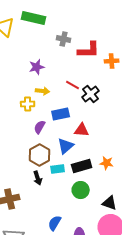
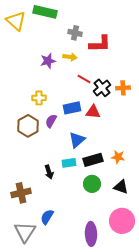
orange cross: (112, 61) -> (123, 88), moved
yellow arrow: (43, 91) -> (70, 57), moved
red triangle: (82, 130) -> (93, 112), moved
brown hexagon: (40, 155) -> (28, 126), moved
black triangle: (110, 203) -> (121, 187), moved
blue semicircle: (55, 223) -> (47, 217), moved

